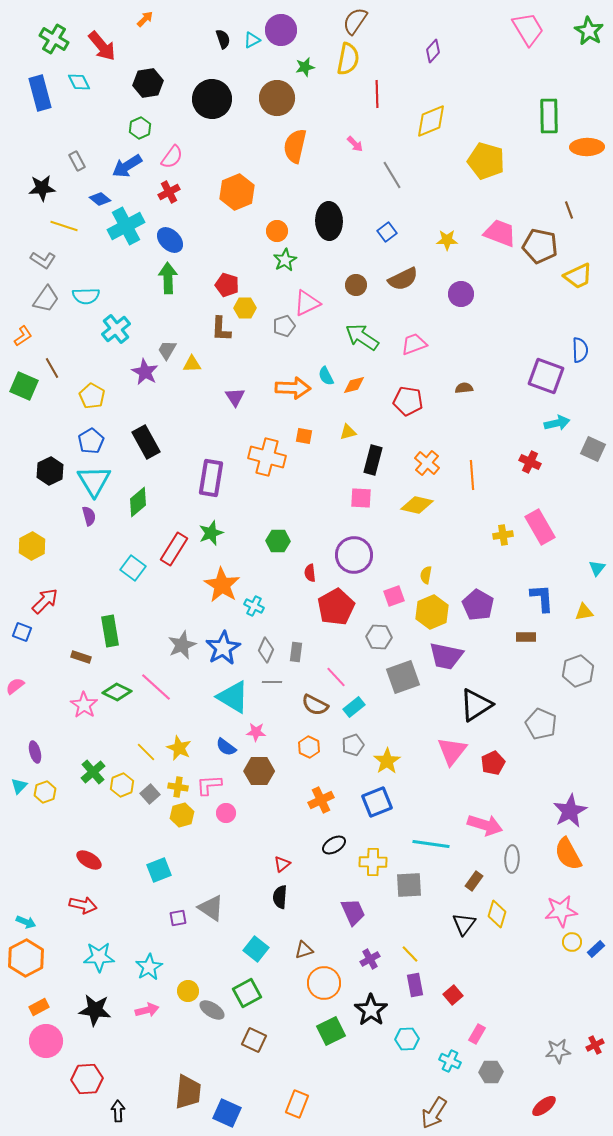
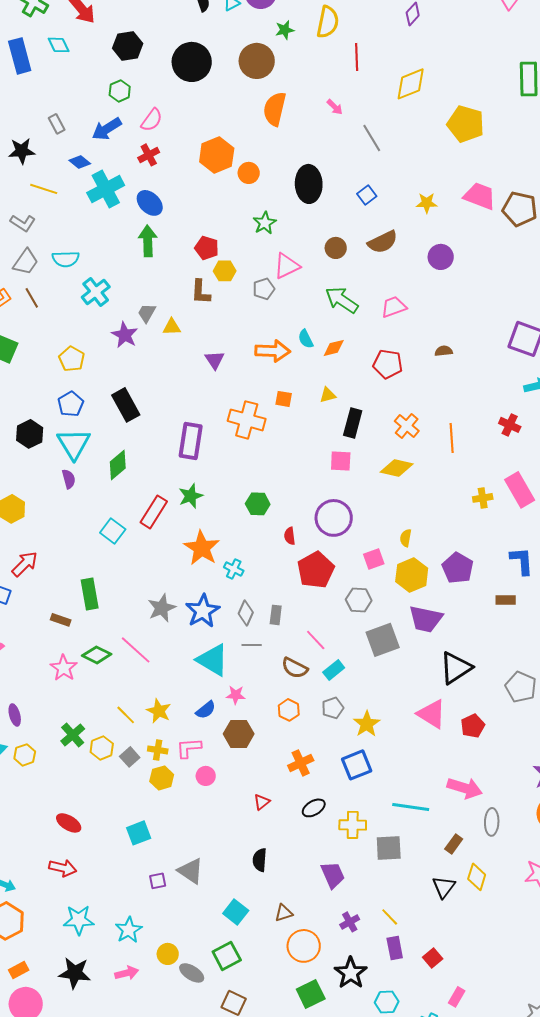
orange circle: (277, 231) -> (249, 173), moved
brown line: (52, 368) -> (32, 298), moved
blue semicircle: (226, 747) -> (206, 710), turned -75
pink triangle: (452, 751) -> (432, 714), turned -36
red triangle: (282, 864) -> (262, 802), moved

